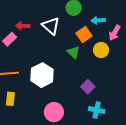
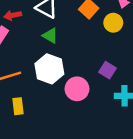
green triangle: (73, 52) -> (50, 36), moved
pink circle: (54, 112) -> (77, 89), moved

